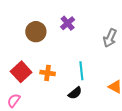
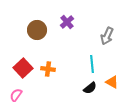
cyan line: (81, 71) -> (92, 64), moved
black semicircle: (75, 93) -> (90, 88), moved

